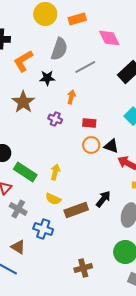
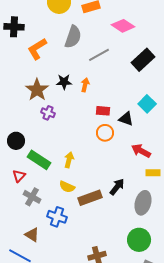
pink diamond: (109, 38) -> (123, 26), turned -30
black star: (47, 78) -> (64, 82), moved
purple cross: (55, 119) -> (48, 113), moved
black triangle: (111, 146) -> (126, 119), moved

